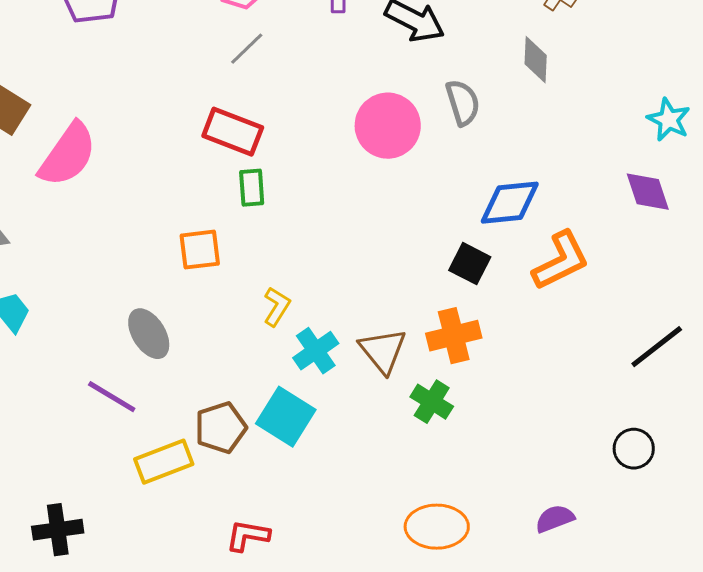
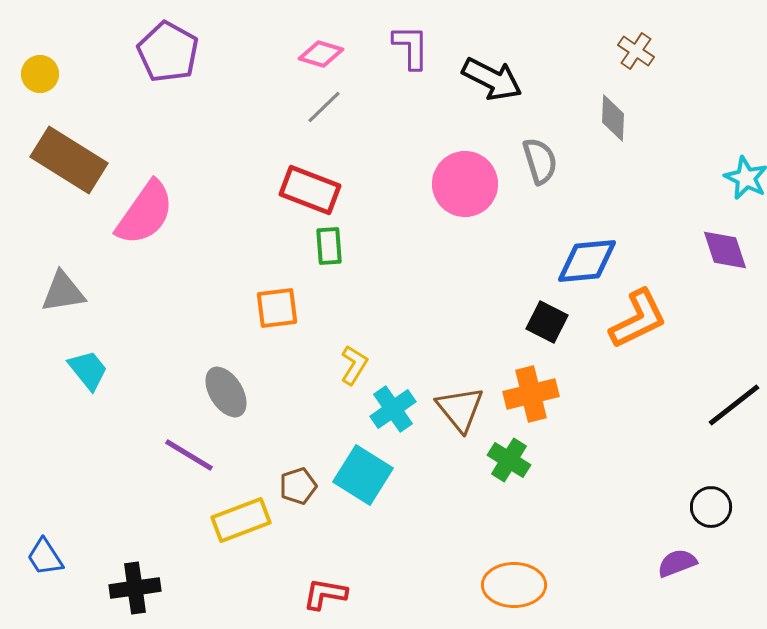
brown pentagon: (221, 428) -> (298, 486), size x0.7
purple semicircle: (555, 519) -> (677, 563), moved

